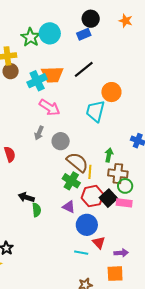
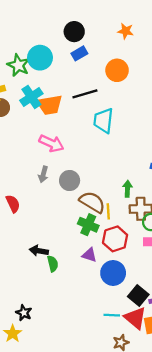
black circle: (91, 19) -> (74, 32), moved
black line: (84, 69) -> (85, 94), turned 30
cyan cross: (37, 81) -> (31, 97), moved
orange circle: (111, 92) -> (117, 70), moved
cyan trapezoid: (95, 111) -> (103, 121), moved
black square: (108, 198) -> (138, 296), moved
red triangle: (99, 243) -> (135, 318), moved, size x1.5
cyan line: (81, 253) -> (112, 315), moved

